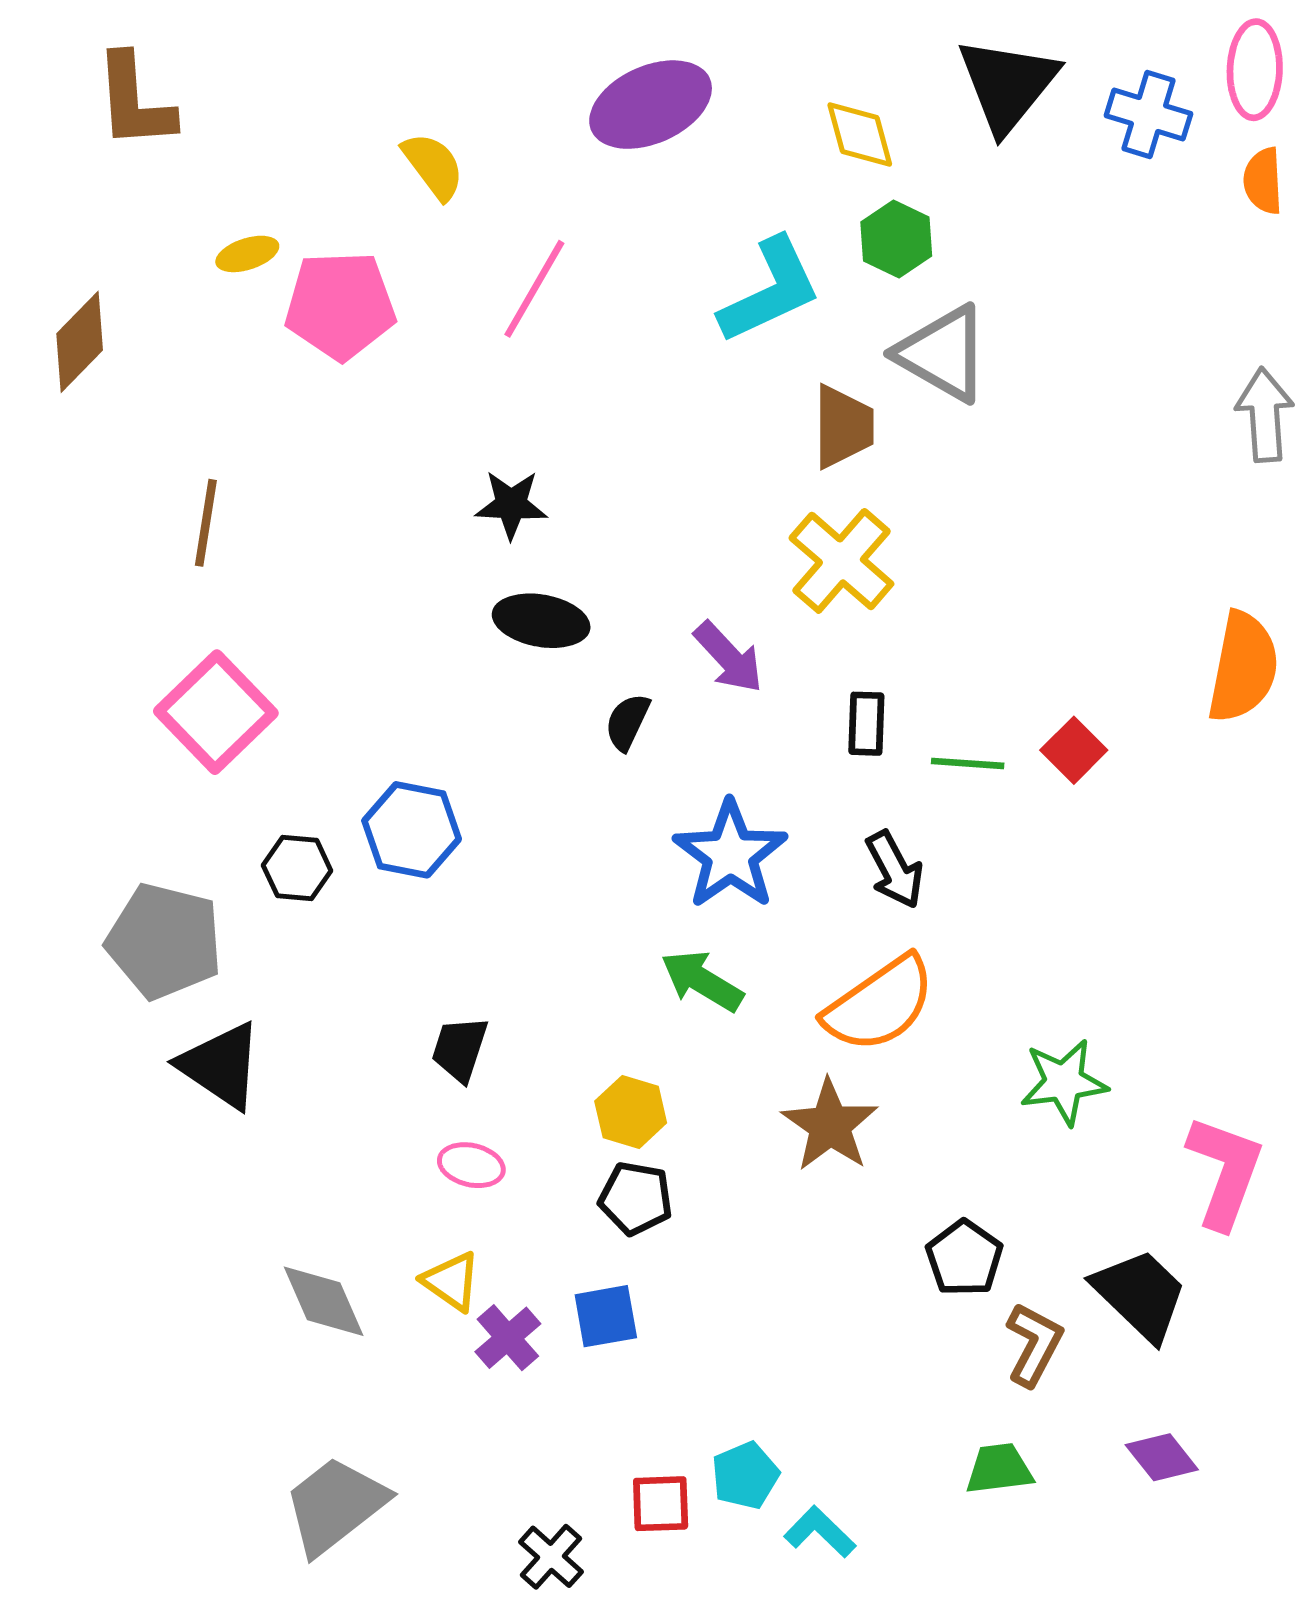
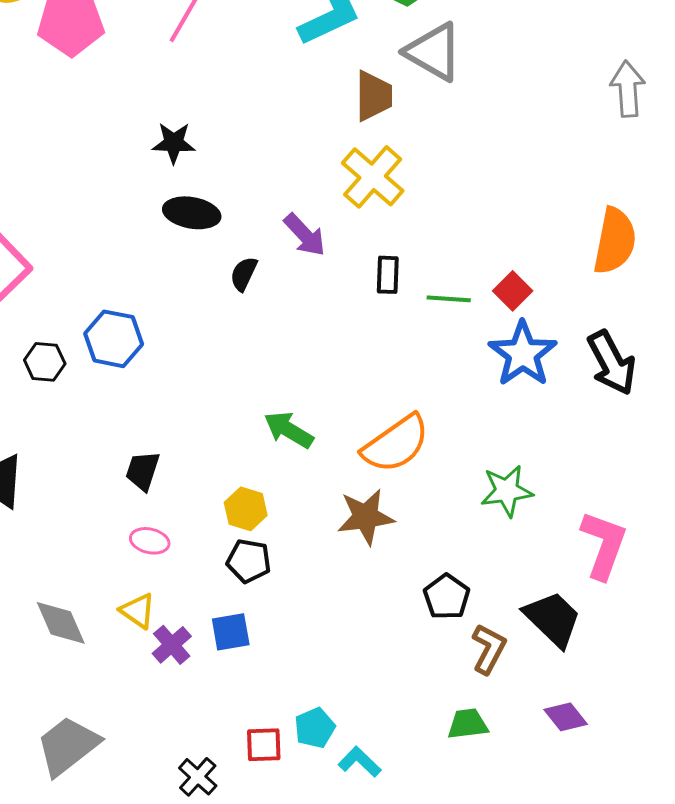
blue star: (730, 855) -> (523, 354), moved
black arrow: (895, 870) -> (612, 363), moved, size x1.4
brown star: (830, 1125) -> (366, 517), turned 30

